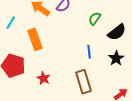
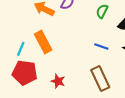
cyan line: (11, 23) -> (21, 49), moved
blue line: (89, 52) -> (101, 46), turned -56

